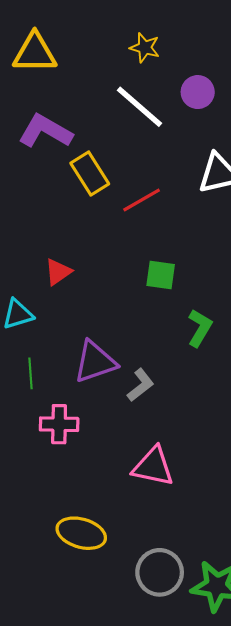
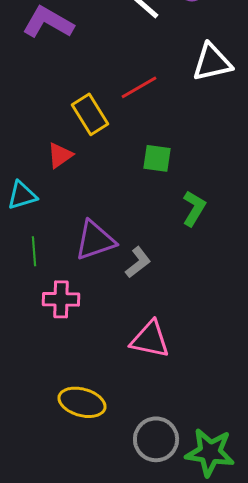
yellow rectangle: (90, 173) -> (90, 114), moved

